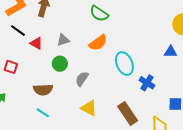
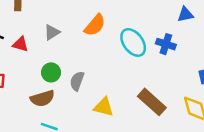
green circle: (60, 64) -> (51, 72), moved
gray semicircle: (82, 79) -> (77, 81), moved
blue cross: (147, 83) -> (166, 44), moved

